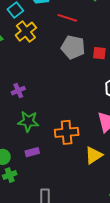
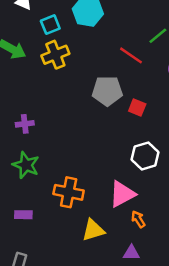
red line: (67, 18) -> (131, 55), moved
gray pentagon: (73, 47) -> (107, 91), turned -30
purple rectangle: (32, 152) -> (23, 215), moved

